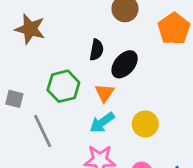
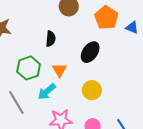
black ellipse: (125, 64) -> (90, 52), moved
cyan arrow: (102, 122) -> (47, 92), moved

